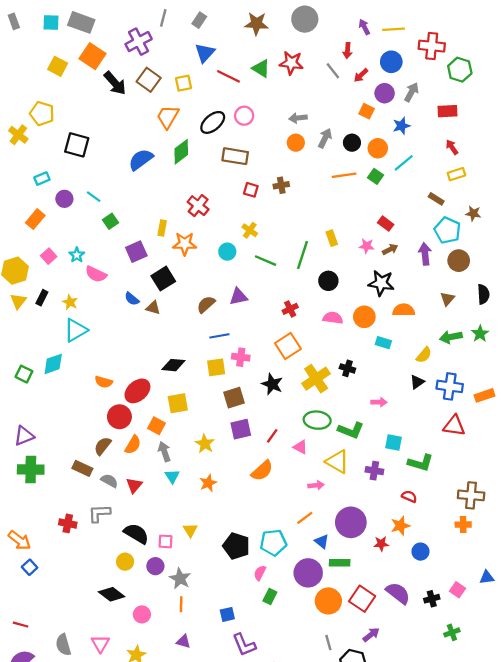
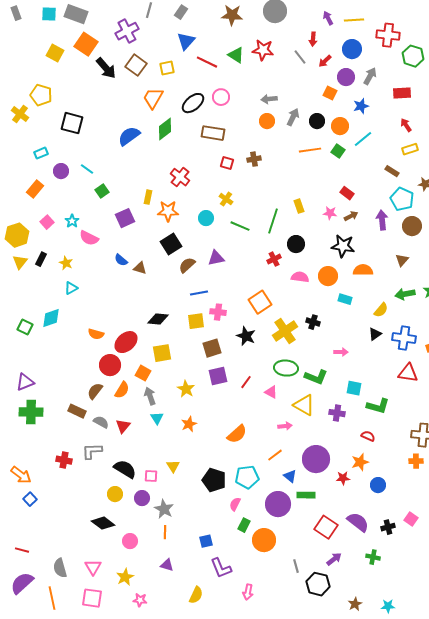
black square: (163, 279) -> (171, 244), moved
red cross: (290, 309) -> (274, 259), moved
cyan triangle: (76, 330) -> (71, 288), size x0.6
orange semicircle: (262, 471) -> (237, 434), moved
orange circle: (328, 601) -> (264, 540), moved
green cross: (452, 632) -> (373, 557), moved, turned 32

